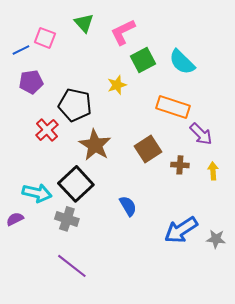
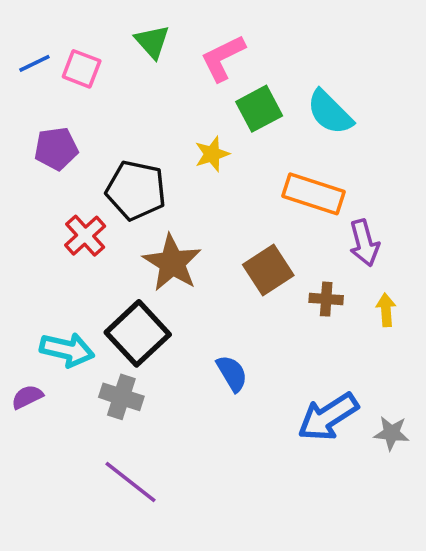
blue line: (21, 50) -> (34, 63), moved
purple arrow: (201, 134) -> (364, 243), turned 30

